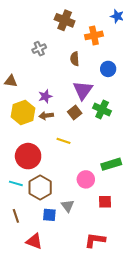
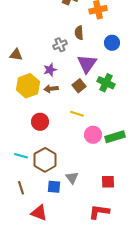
gray cross: (39, 49) -> (60, 45), moved
yellow line: (64, 141) -> (77, 114), moved
red circle: (28, 156) -> (40, 122), moved, size x0.7
pink circle: (86, 179) -> (93, 135), moved
red square: (105, 202) -> (108, 182), moved

